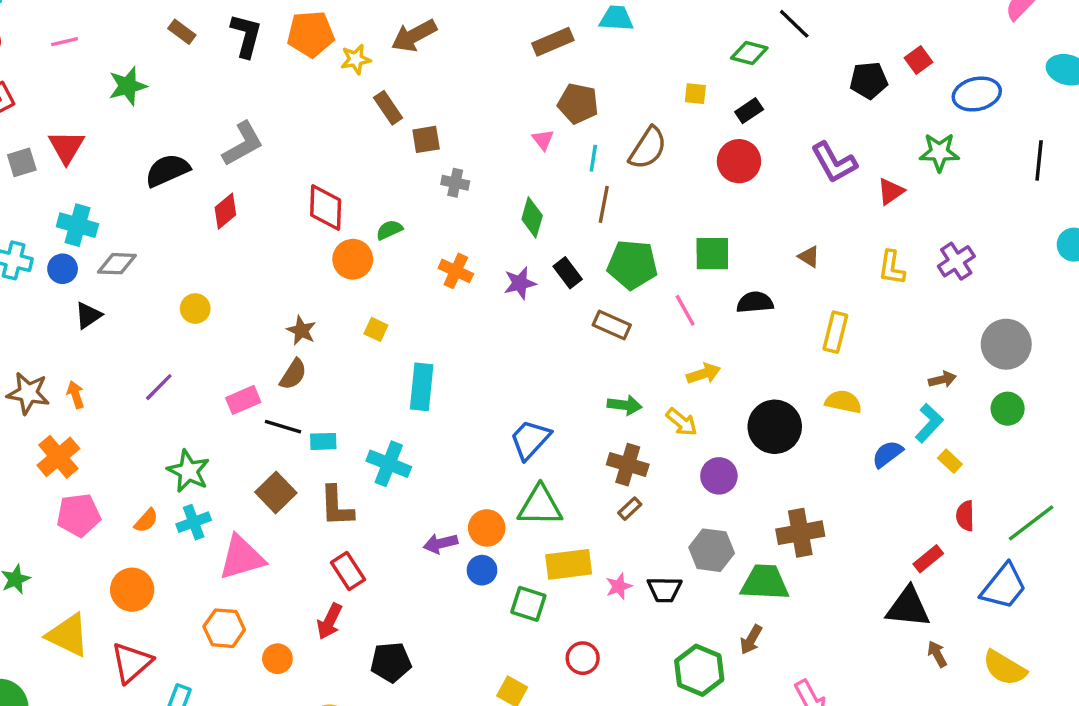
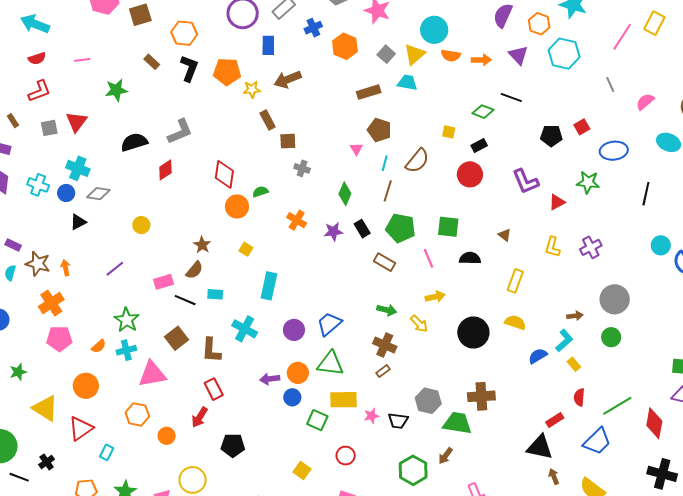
black line: (794, 24) -> (511, 98), turned -30
cyan rectangle: (323, 441) -> (215, 294), moved
purple circle: (719, 476) -> (294, 330), moved

